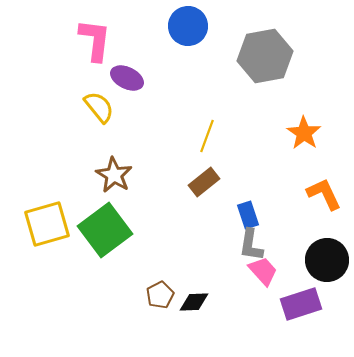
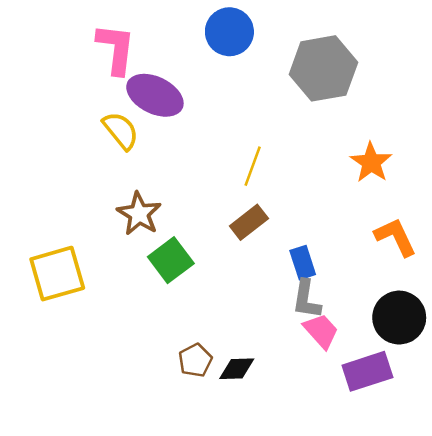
purple ellipse: (127, 78) -> (155, 95), size x1.4
green square: (105, 230) -> (171, 260), moved, size x0.7

